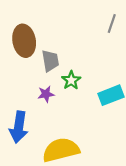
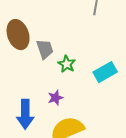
purple star: (46, 94) -> (55, 98), moved

